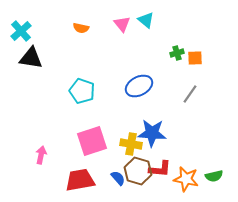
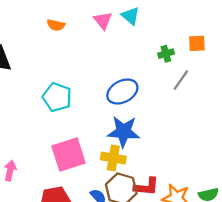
orange square: (195, 58) -> (197, 43), moved
gray line: (190, 94) -> (181, 80), moved
blue star: (152, 133) -> (124, 132), moved

